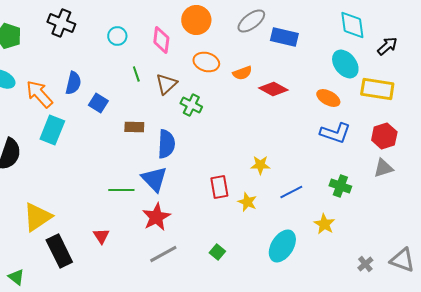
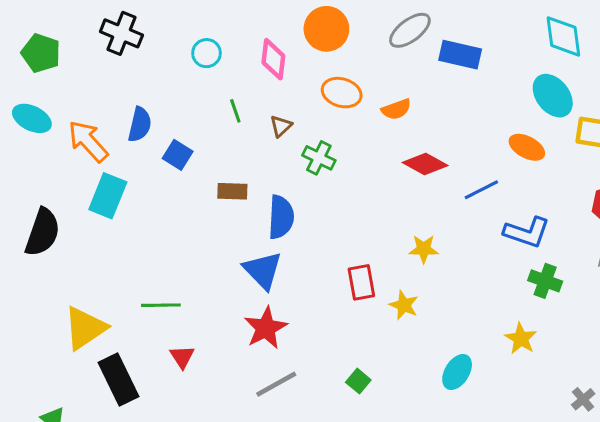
brown triangle: (166, 84) -> (281, 126), size x0.7
red diamond: (273, 89) -> (425, 164), moved
blue L-shape: (335, 133) -> (527, 232), moved
green line: (121, 190) -> (161, 305), moved
blue line: (291, 192) -> (481, 190), moved
cyan ellipse: (282, 246) -> (457, 372), size x0.7

